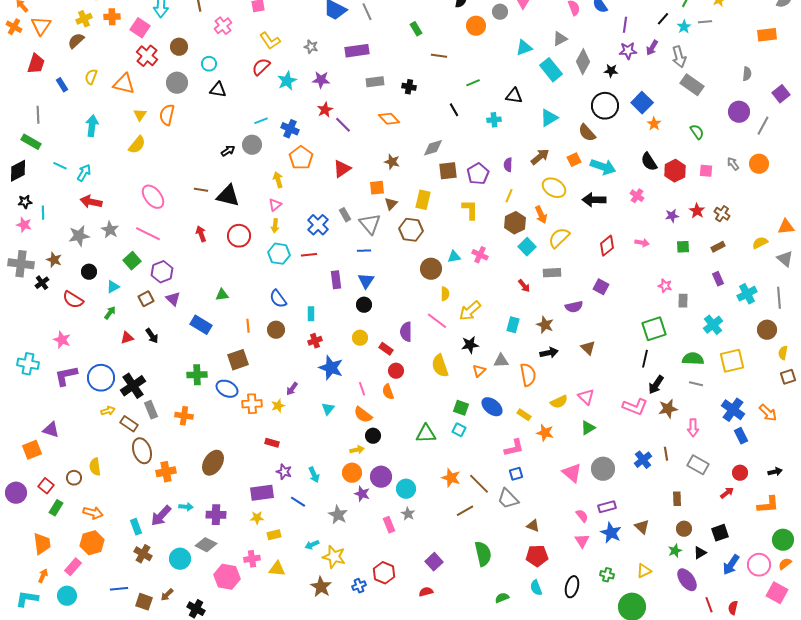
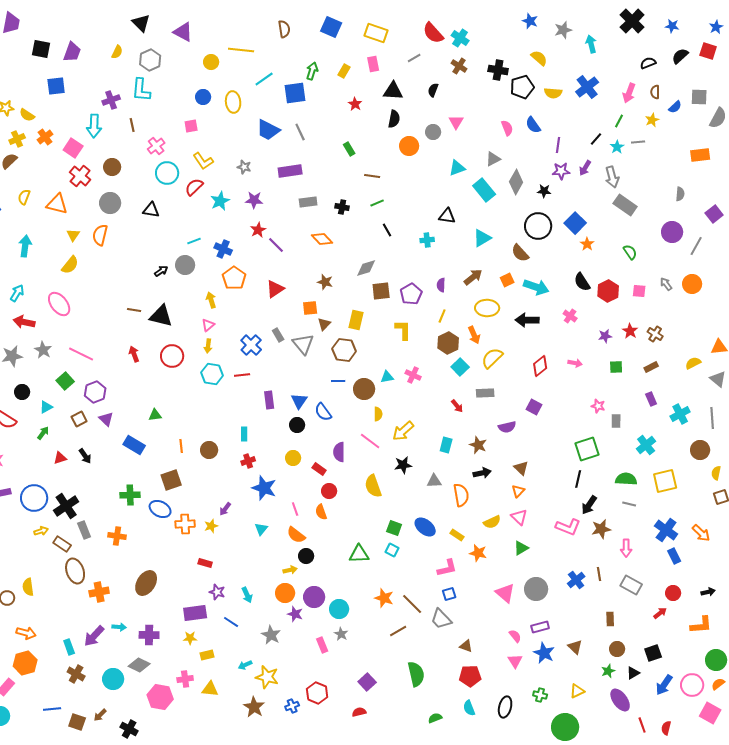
orange cross: (112, 17) -> (45, 137), turned -35
cyan circle: (209, 64) -> (167, 173), moved, size x1.5
green line: (473, 83) -> (377, 203), moved
yellow ellipse: (554, 188) -> (487, 308), turned -30
pink ellipse: (153, 197) -> (59, 304), moved
blue line: (364, 251) -> (338, 381), moved
blue semicircle: (278, 299) -> (323, 412), moved
orange triangle: (479, 371) -> (518, 491), moved

